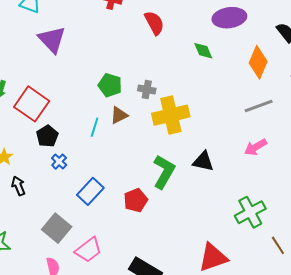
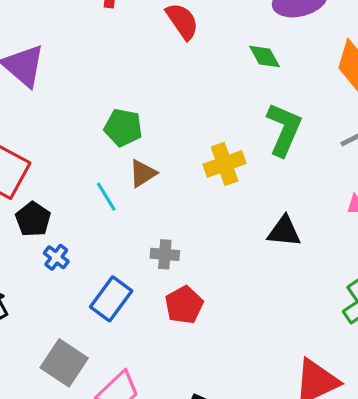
gray cross: (147, 90) -> (165, 254), moved
yellow cross: (171, 115) -> (225, 164), size x0.7
cyan line: (95, 127) -> (106, 197), turned -42
green L-shape: (164, 172) -> (284, 129), moved

